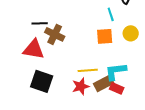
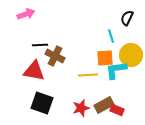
yellow circle: (131, 33) -> (131, 55), size x1.5
yellow line: (88, 70) -> (88, 75), moved
cyan L-shape: (116, 71) -> (116, 70), moved

